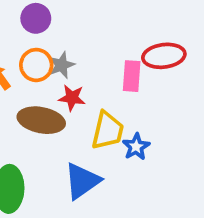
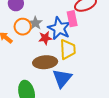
brown ellipse: (41, 120) -> (45, 62), moved
blue star: (136, 147) -> (59, 28), moved, size x1.6

